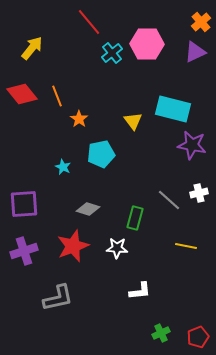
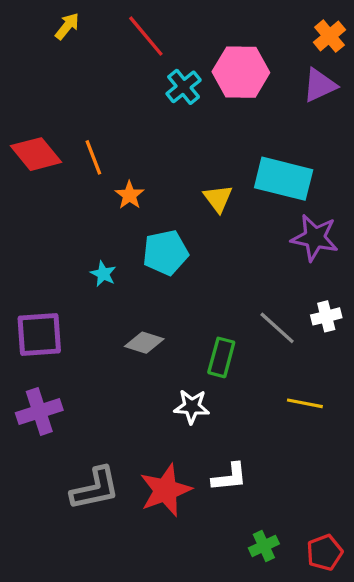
yellow arrow: (32, 48) -> (67, 26), moved, size x0.7
red star: (73, 246) -> (166, 490), moved

